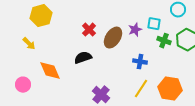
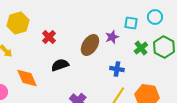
cyan square: (154, 24) -> (131, 23), moved
red cross: (89, 30) -> (49, 37), moved
green cross: (164, 41) -> (141, 48), turned 32

